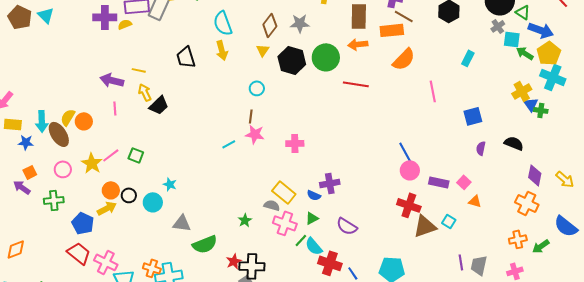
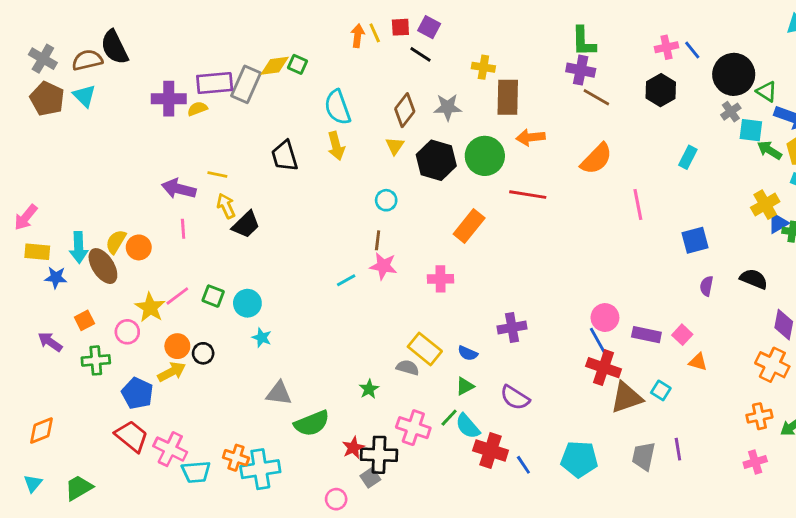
brown rectangle: (359, 16) -> (508, 97), moved
orange rectangle: (392, 30) -> (469, 226), moved, turned -45
blue triangle: (531, 104) -> (778, 223), turned 35
blue line: (406, 153) -> (599, 343), moved
pink circle: (63, 169) -> (127, 332), moved
orange square: (30, 172) -> (84, 320), moved
purple cross: (330, 183) -> (512, 328), moved
cyan circle: (153, 202) -> (247, 303), moved
pink cross: (285, 223) -> (413, 428), moved
gray trapezoid: (479, 265) -> (644, 456), moved

